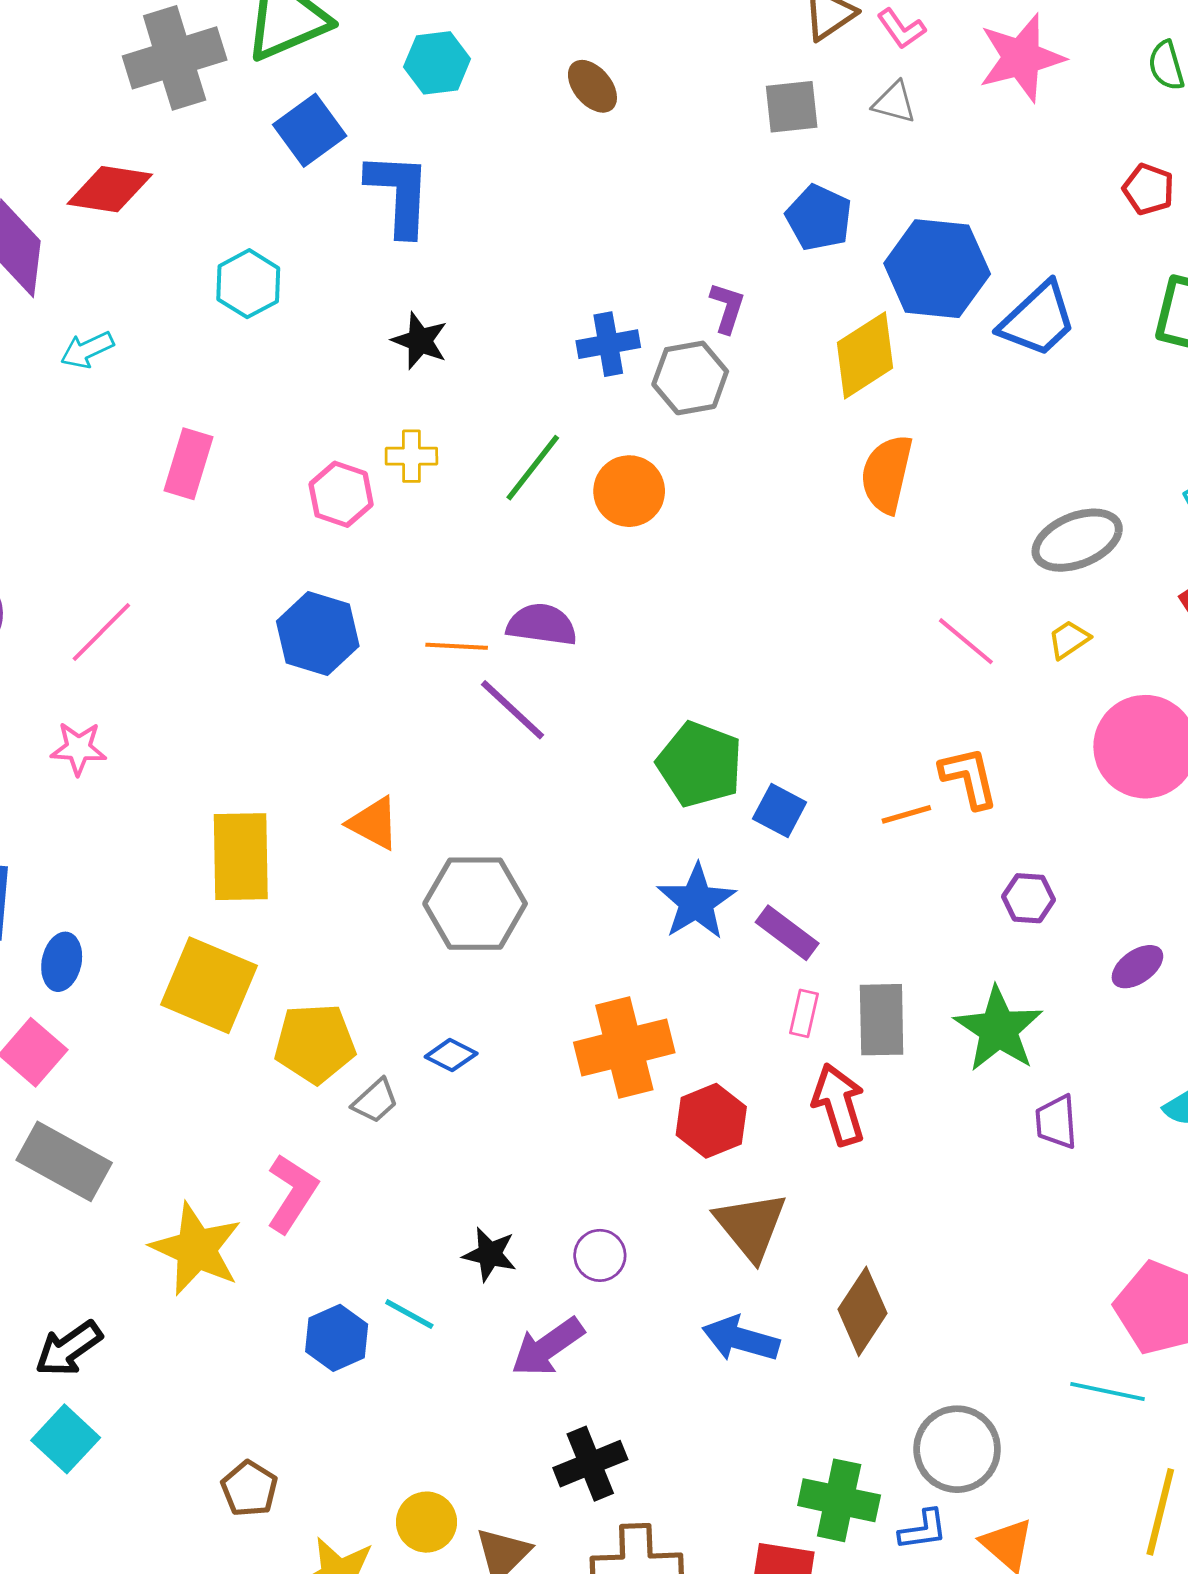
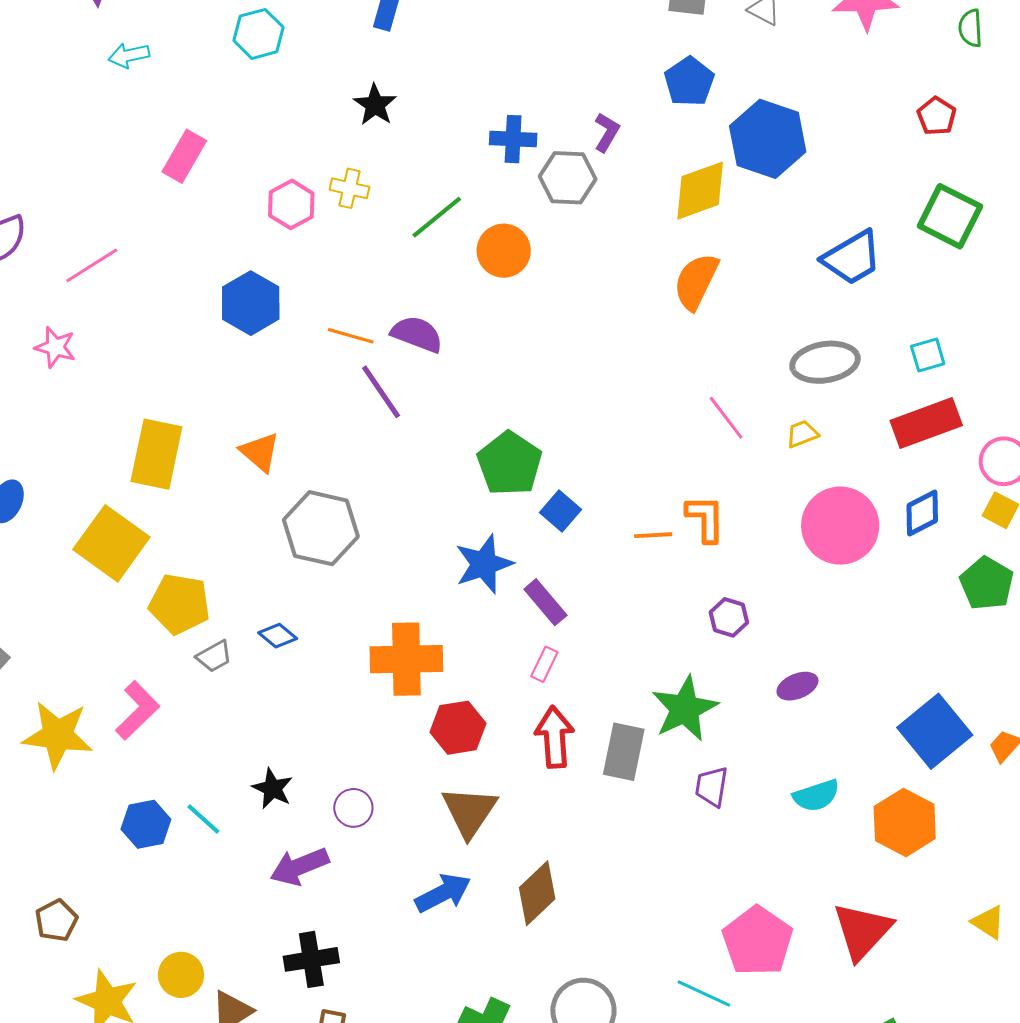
blue trapezoid: (1038, 320) -> (852, 258), moved
gray rectangle: (882, 1020) -> (624, 752), moved
yellow star: (196, 1249) -> (58, 735), turned -30
blue arrow: (741, 1339) -> (443, 893), turned 124

